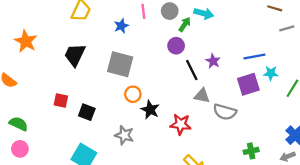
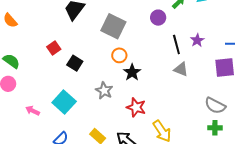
purple circle: (176, 46) -> (158, 18), moved
red square: (61, 101) -> (54, 48), turned 32
gray semicircle: (225, 112) -> (215, 106), moved
red star: (181, 124) -> (136, 107), moved

